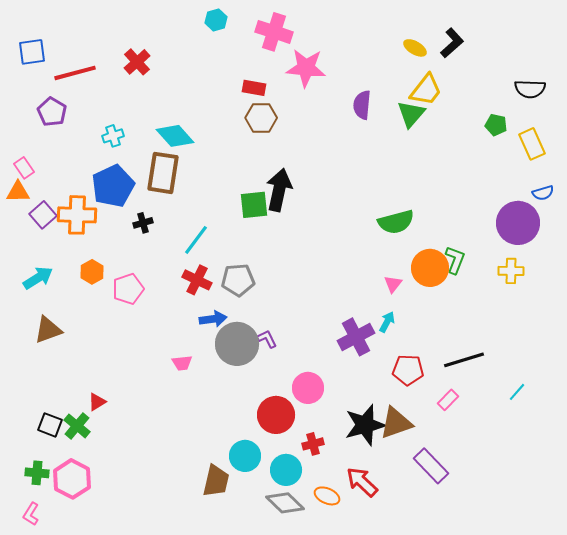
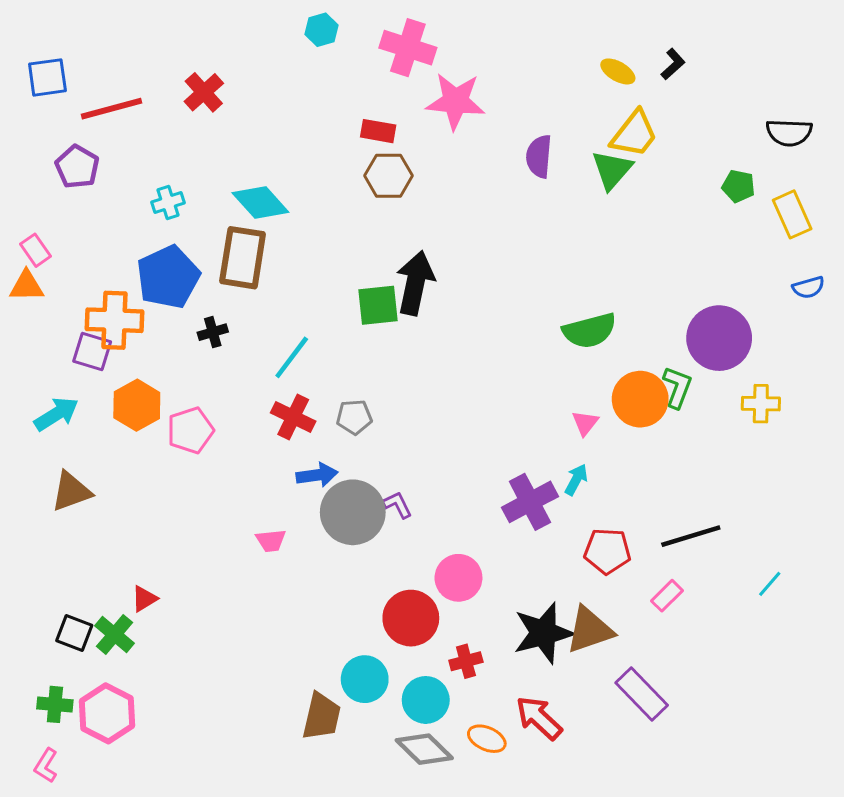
black L-shape: (452, 43) -> (673, 64), size x0.7
purple square: (43, 215) -> (92, 351), moved, turned -32
purple circle: (518, 223) -> (719, 338), moved
orange hexagon: (92, 272) -> (137, 405), size x1.4
gray pentagon: (238, 280) -> (354, 417), size x0.7

